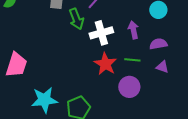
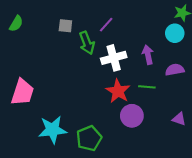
purple triangle: (162, 67) -> (179, 119), moved
purple circle: (129, 87) -> (132, 116), moved

